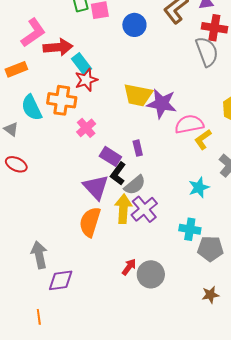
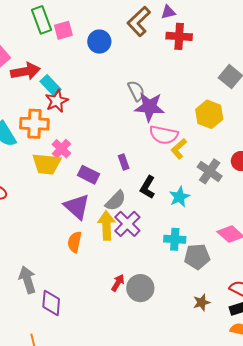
gray semicircle: (207, 52) -> (136, 91), moved, size x0.7
yellow trapezoid: (138, 95) -> (47, 164), moved
purple star: (162, 104) -> (149, 107), moved
pink semicircle: (189, 124) -> (164, 135), turned -152
purple rectangle: (138, 148) -> (124, 162), moved
black L-shape: (118, 174) -> (148, 187), moved
orange semicircle: (90, 222) -> (75, 242), size x0.7
purple diamond: (61, 280) -> (51, 303), turned -72

